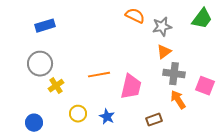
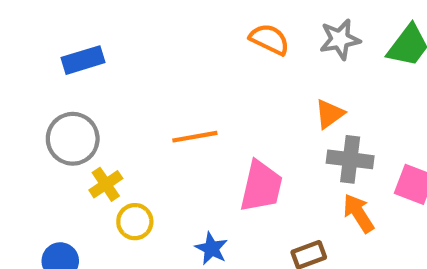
gray star: (162, 27) -> (340, 39), moved
orange line: (99, 75) -> (195, 137), moved
yellow circle: (78, 114) -> (135, 222), moved

